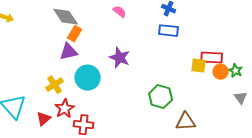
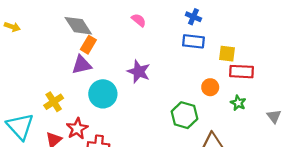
yellow square: (199, 66) -> (227, 54), moved
green star: (236, 71) -> (238, 103), moved
orange circle: (221, 72) -> (210, 87), moved
yellow cross: (55, 85) -> (54, 102), moved

